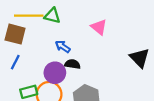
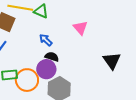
purple circle: (55, 73) -> (46, 69), moved

